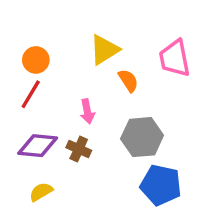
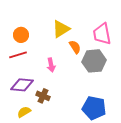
red line: (31, 94) -> (18, 55), turned 42
gray hexagon: (142, 137) -> (94, 61), moved
brown cross: (79, 149) -> (43, 96), moved

